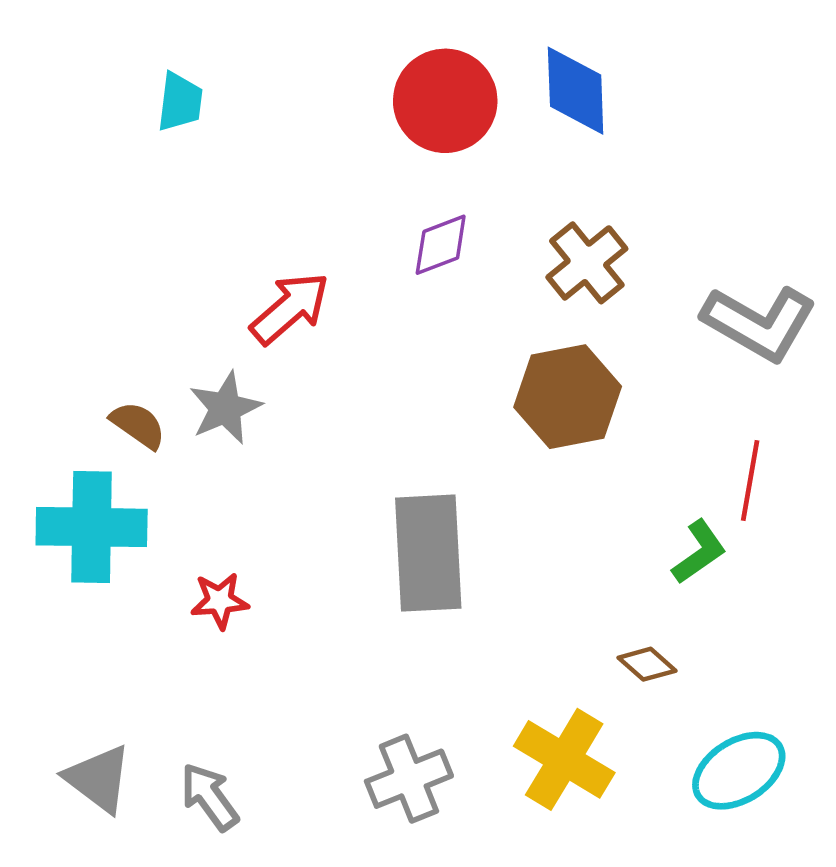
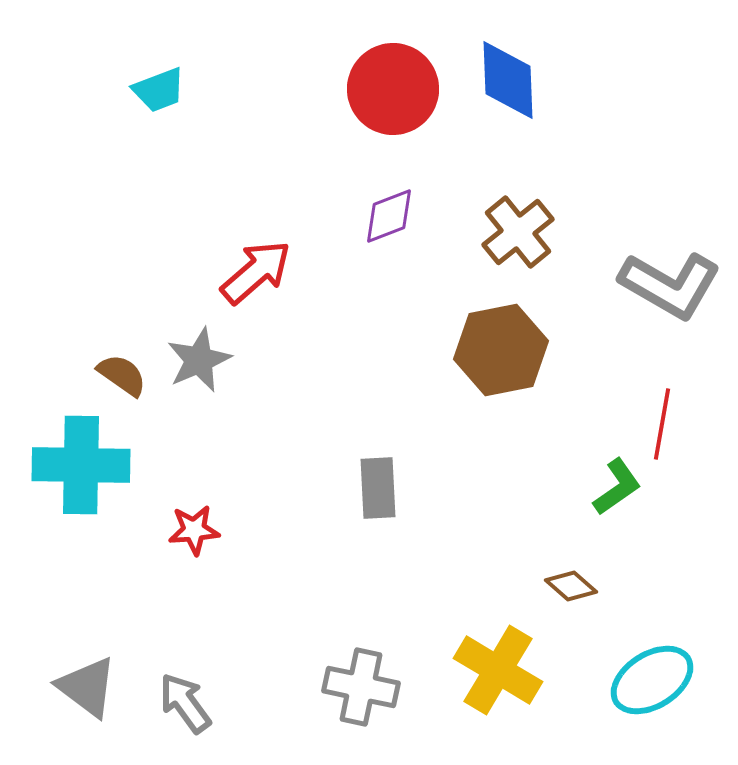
cyan trapezoid: (180, 102) -> (159, 90), turned 62
gray rectangle: (428, 553) -> (378, 488), size x0.6
gray cross: (409, 779) -> (361, 687), turned 34

